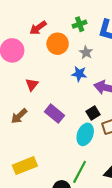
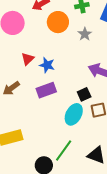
blue star: (79, 74) -> (47, 65), moved
purple rectangle: (55, 114) -> (46, 90), turned -66

